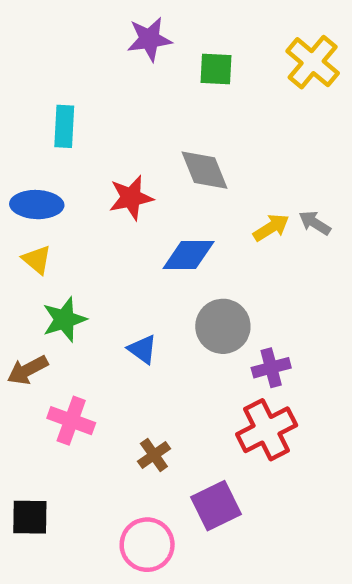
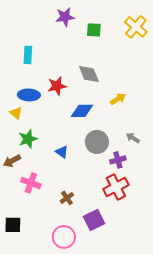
blue ellipse: (37, 205) -> (29, 95), moved
gray arrow: (315, 223) -> (133, 138), moved

